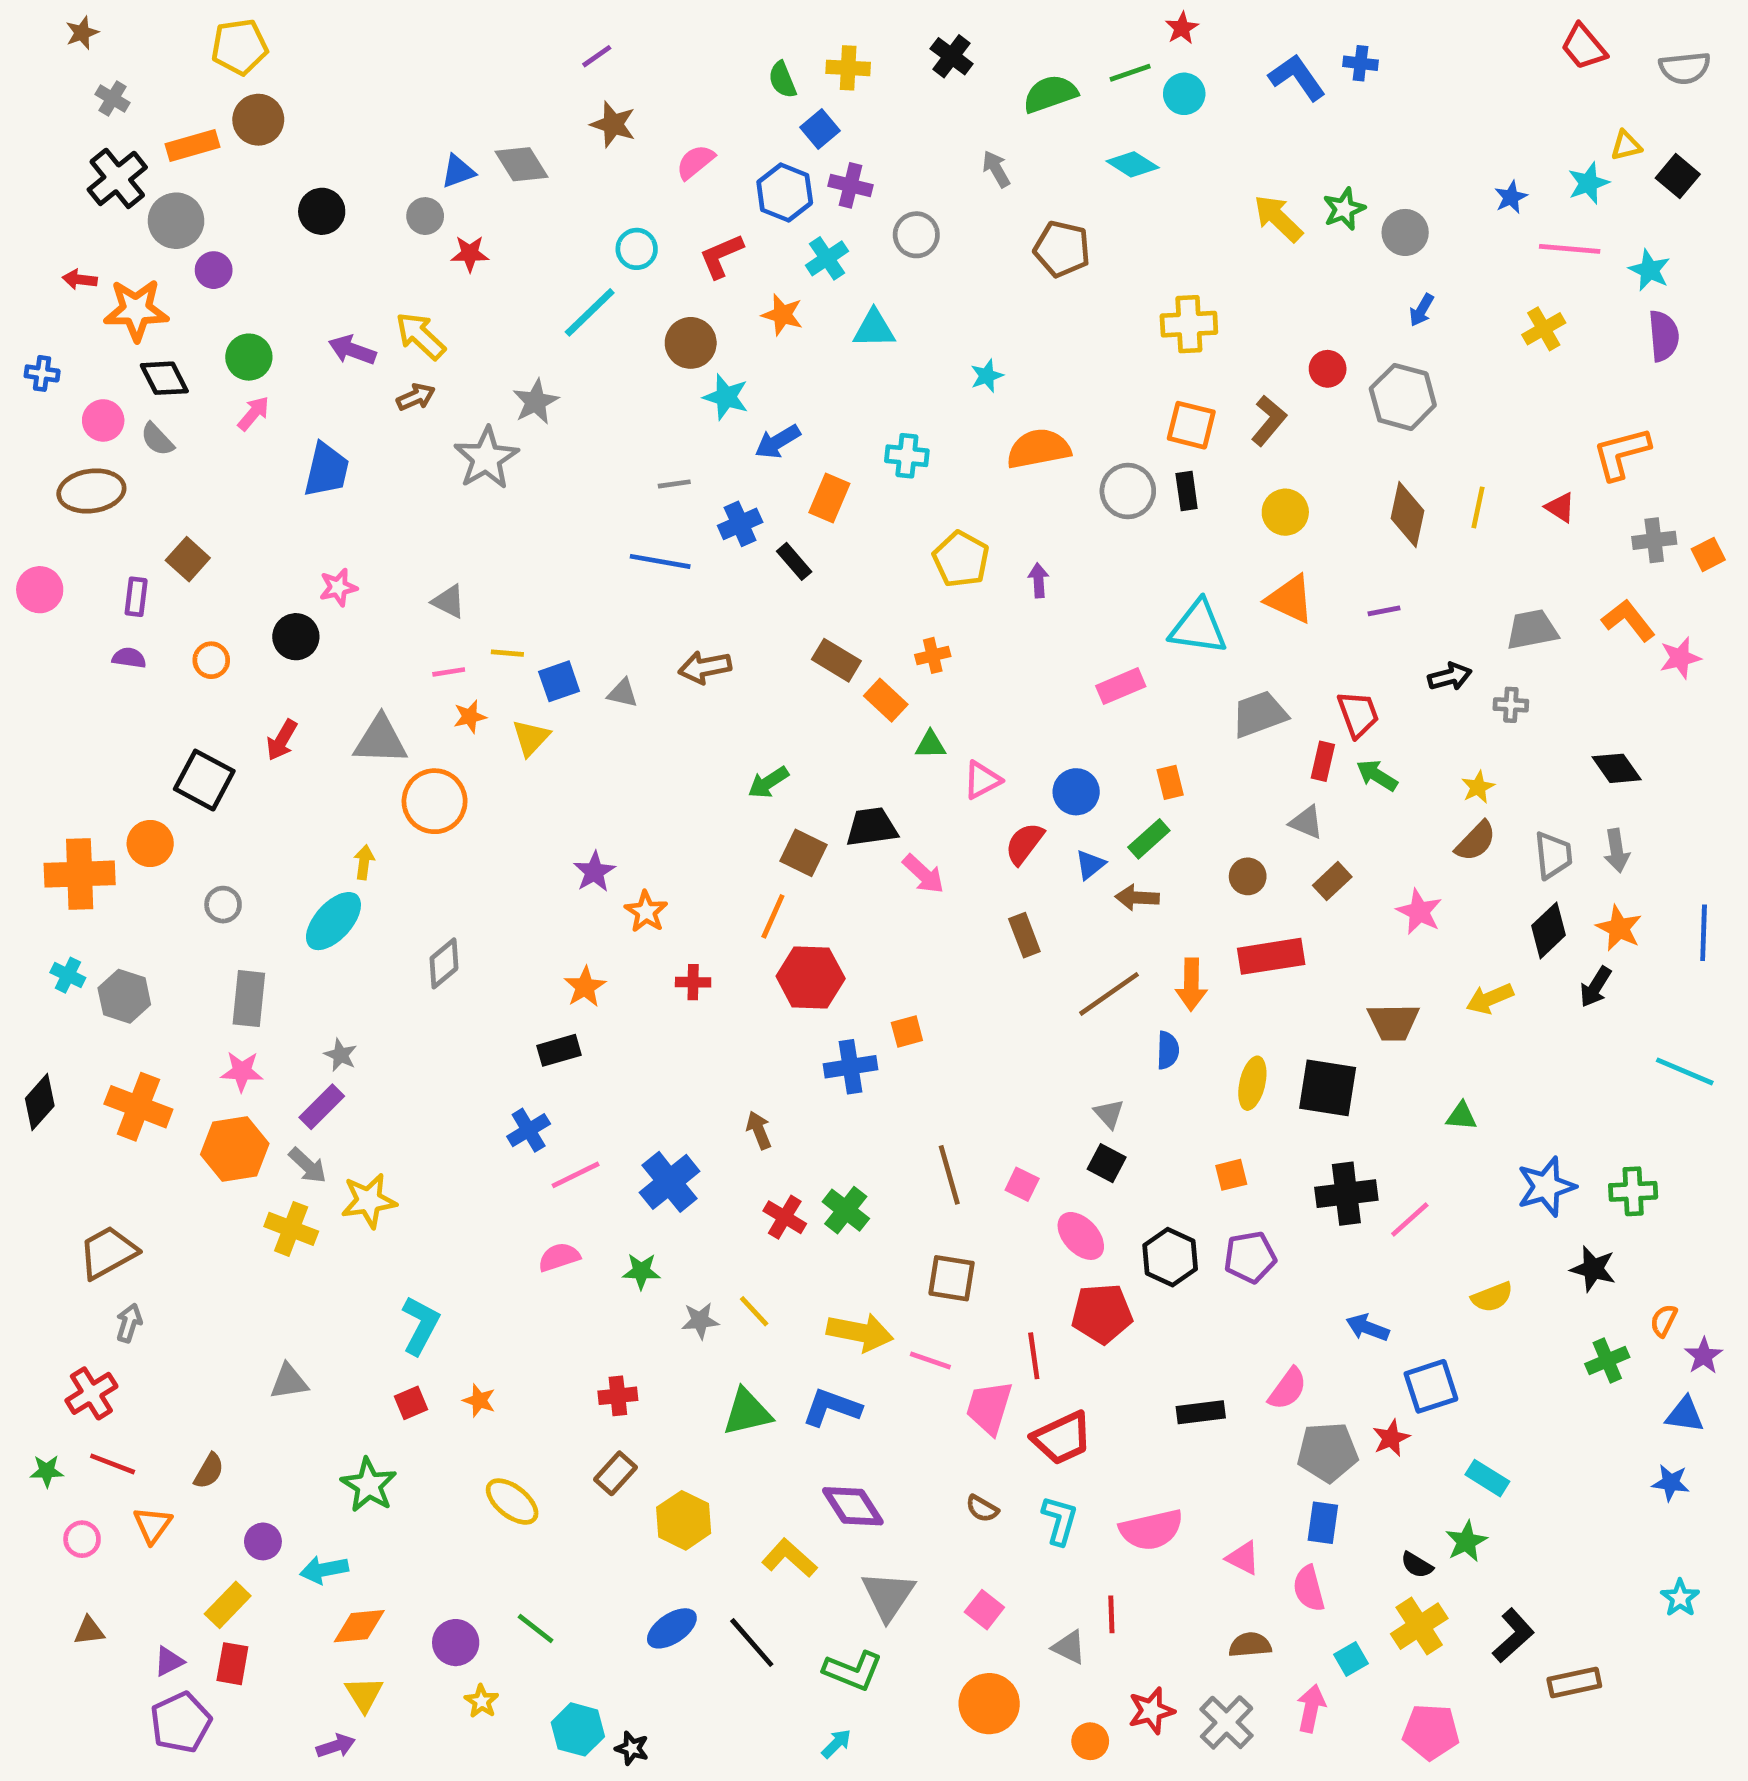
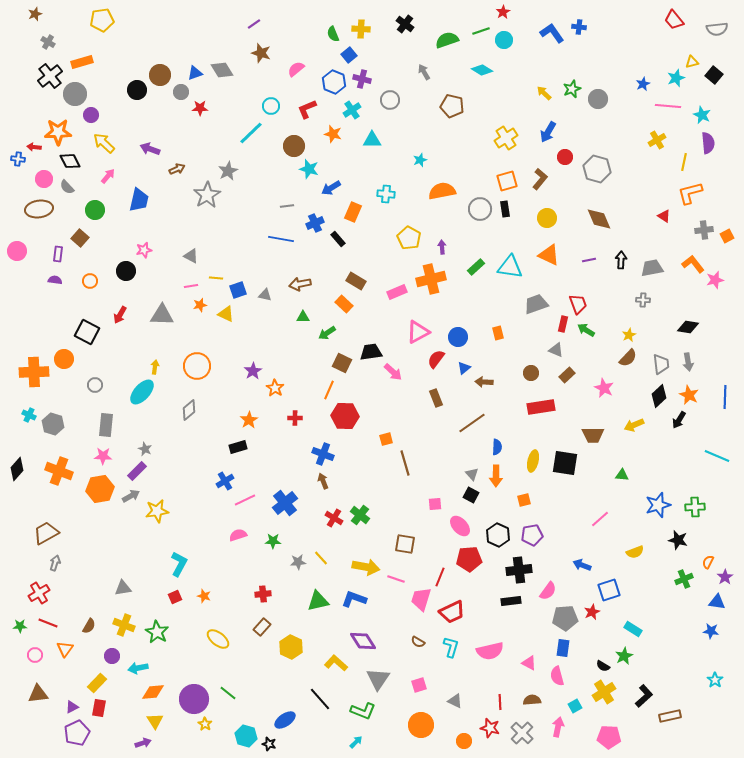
brown circle: (258, 120) -> (160, 75), moved
yellow arrow: (1278, 218) -> (544, 93), size x0.7
red arrow: (80, 279) -> (34, 147), moved
blue arrow: (1422, 310) -> (548, 132), moved, size x1.5
yellow cross: (1189, 324) -> (506, 138), turned -30
yellow arrow: (420, 336) -> (104, 143), moved
green circle: (249, 357) -> (95, 210), moved
orange square: (1191, 425) -> (507, 181), turned -30
yellow line: (1478, 507) -> (684, 162), moved
brown diamond: (1407, 514) -> (599, 219), turned -36
orange cross: (933, 655) -> (431, 279), moved, size x2.0
black arrow: (1450, 677) -> (621, 260), moved, turned -72
pink rectangle: (1121, 686) -> (397, 292), moved
orange rectangle: (886, 700) -> (344, 304), moved
yellow triangle: (531, 738) -> (226, 314), turned -48
green triangle: (930, 745) -> (303, 317), moved
black diamond: (1617, 768) -> (688, 327), turned -45
pink triangle: (982, 780) -> (418, 332), size x1.4
orange circle: (435, 801) -> (197, 366), moved
green rectangle: (1149, 839) -> (476, 267), moved
orange arrow: (1191, 985) -> (496, 476), moved
blue cross: (850, 1067) -> (323, 454), moved, turned 30
gray arrow: (308, 1165) -> (131, 496), turned -72
brown line: (949, 1175) -> (405, 463), moved
pink square: (1022, 1184) -> (435, 504), turned -32
black cross: (1346, 1194) -> (519, 570), moved
yellow cross: (291, 1229) -> (124, 625), moved
red line: (1034, 1356) -> (440, 577), turned 30
pink square: (984, 1610) -> (419, 685), turned 35
red line: (1111, 1614) -> (500, 702), moved
blue ellipse: (672, 1628) -> (285, 720), moved
brown triangle: (89, 1631) -> (38, 694), size x1.5
purple circle: (456, 1643) -> (194, 699), size x1.5
red star: (1151, 1711) -> (490, 728), turned 30

